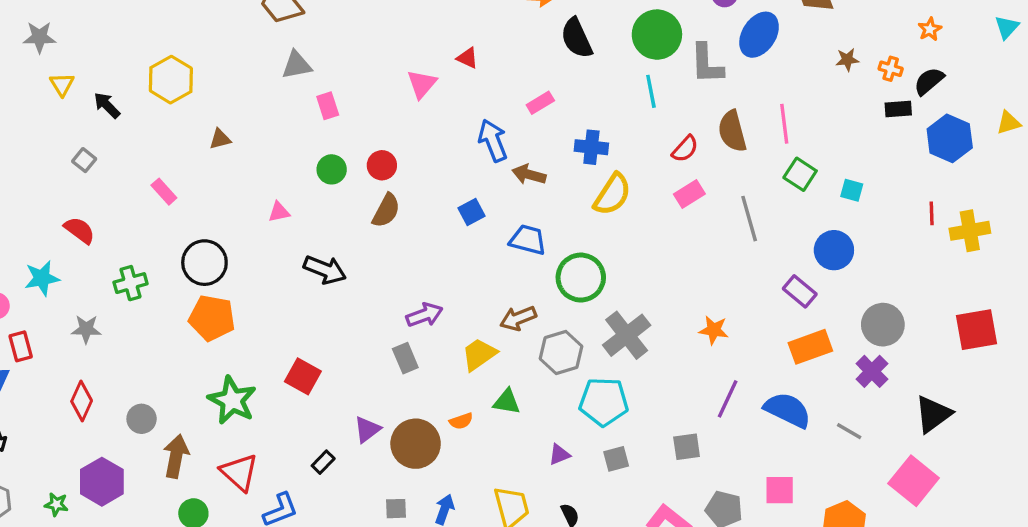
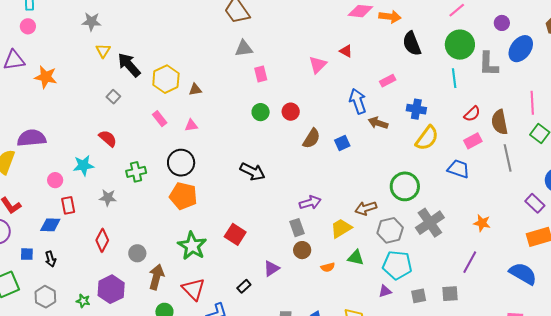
yellow hexagon: (171, 80) -> (166, 79), moved
black arrow: (107, 105) -> (129, 65), size x1.5
brown semicircle: (732, 131) -> (500, 122), moved
brown semicircle: (386, 211) -> (312, 138), moved
pink triangle: (279, 212) -> (191, 125), moved
blue trapezoid: (528, 240) -> (458, 169), moved
purple line: (728, 399) -> (470, 262), moved
cyan pentagon: (604, 402) -> (397, 265), moved
brown circle: (416, 444) -> (302, 250), moved, size x0.6
gray square: (687, 447) -> (450, 294), moved

